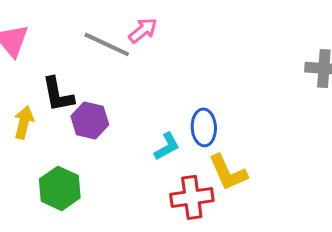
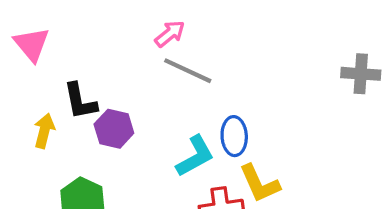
gray line: (107, 44) -> (188, 71), moved
cyan L-shape: (167, 146) -> (195, 156), size x1.4

